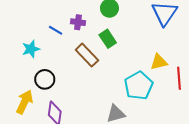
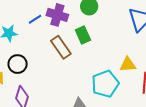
purple cross: (78, 22) -> (57, 15), size x1.5
blue line: (56, 30) -> (35, 19), turned -72

